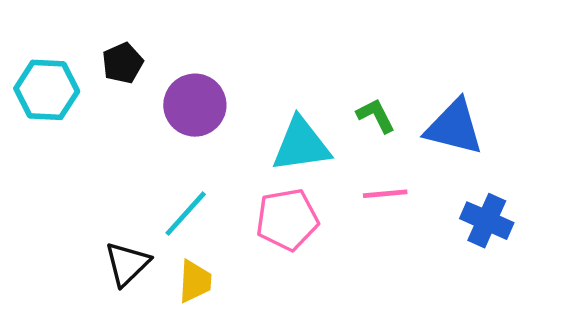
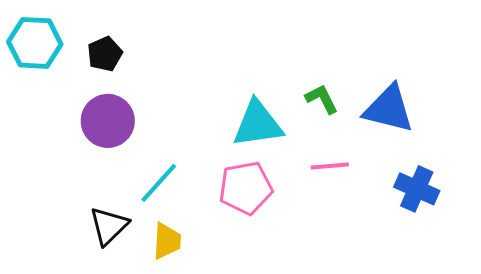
cyan hexagon: (47, 90) -> (35, 43), moved
purple circle: (195, 105) -> (108, 121), moved

